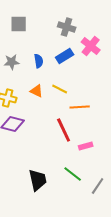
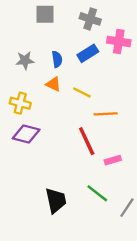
gray square: (19, 24) -> (45, 14), moved
pink cross: (91, 46) -> (119, 41), turned -30
orange triangle: (37, 91) -> (53, 84), moved

